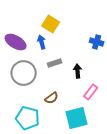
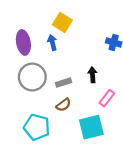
purple ellipse: (16, 42) -> (23, 42), turned 50
gray rectangle: (55, 63) -> (63, 83), moved

